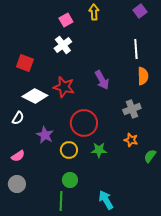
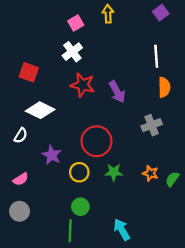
red star: (64, 87) -> (83, 85), moved
orange star: (131, 140) -> (150, 173), moved

